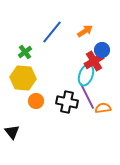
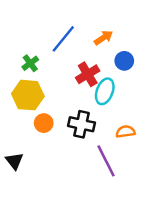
red cross: (94, 61) -> (88, 74), moved
purple line: (87, 96) -> (106, 161), moved

